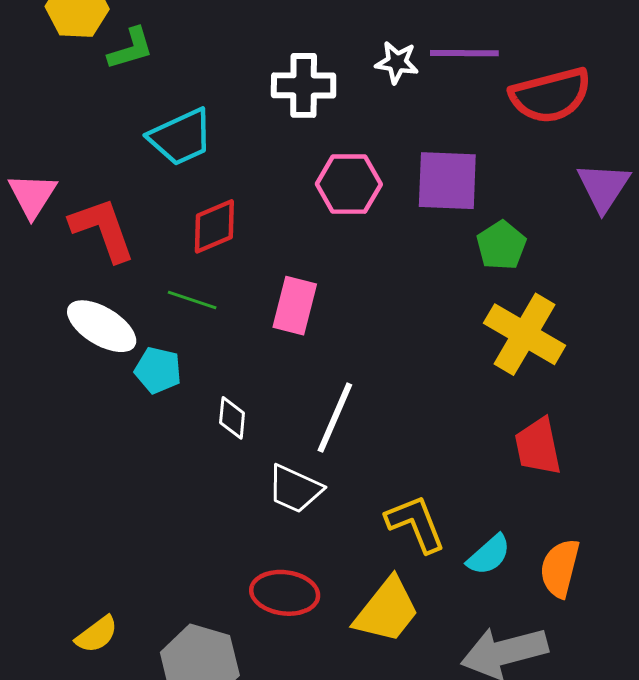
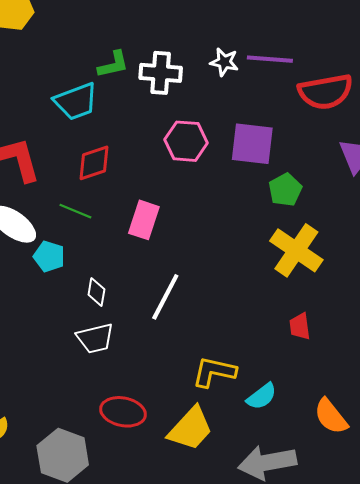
green L-shape: (131, 49) -> (113, 64), moved
red trapezoid: (538, 447) -> (300, 326), size x0.7
white trapezoid: (295, 489) -> (95, 338), moved, turned -42
yellow L-shape: (416, 524) -> (214, 372), turned -60
orange semicircle: (560, 568) -> (331, 416), moved, turned -57

